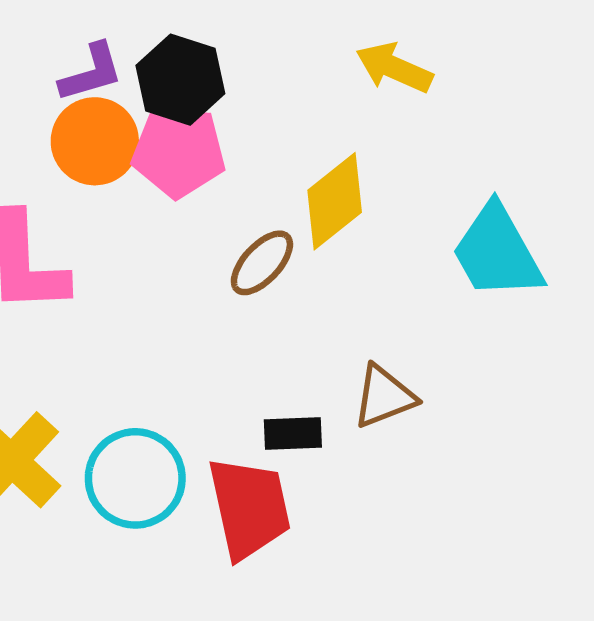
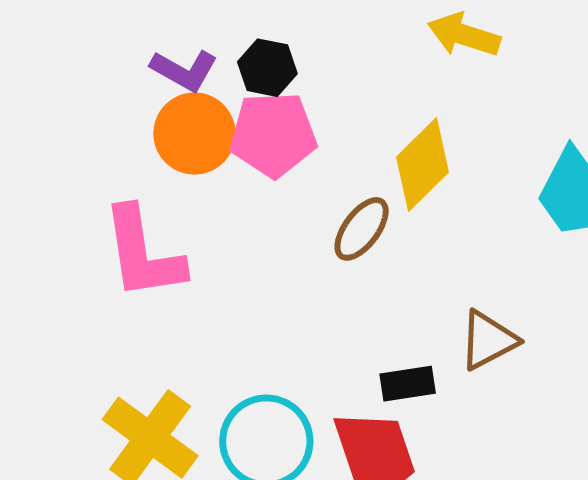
purple L-shape: (91, 73) -> (184, 70), turned 52
black hexagon: (180, 80) -> (267, 68), size x0.7

